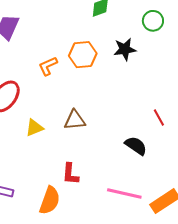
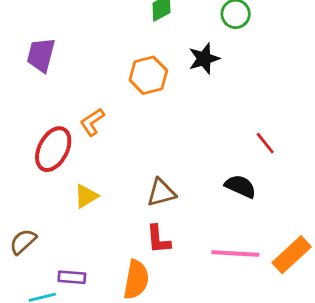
orange L-shape: (48, 66) -> (92, 122), moved
brown triangle: (75, 120) -> (161, 193), moved
yellow triangle: (34, 128) -> (86, 196), moved

